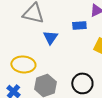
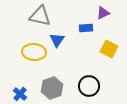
yellow ellipse: (23, 64) -> (34, 52), moved

